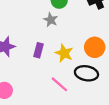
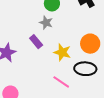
purple rectangle: (38, 50) -> (36, 42), moved, turned -48

